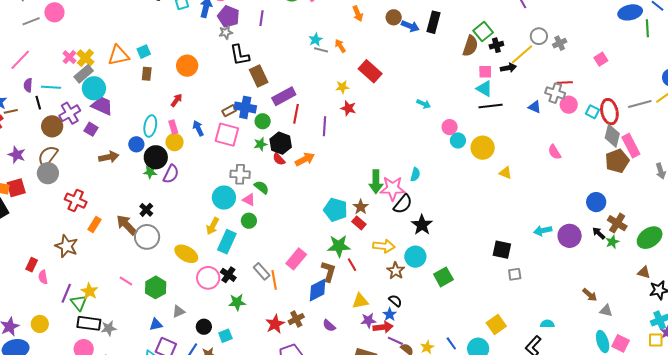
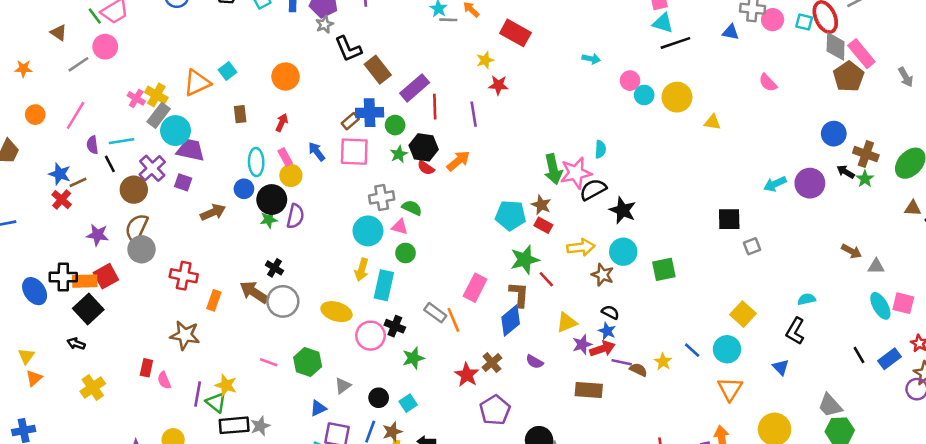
brown rectangle: (147, 74) -> (240, 114), moved
black semicircle: (403, 204) -> (593, 189), turned -145
green square: (443, 277) -> (664, 269), turned 30

